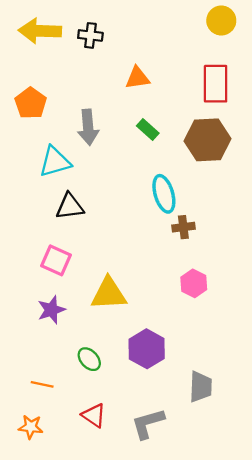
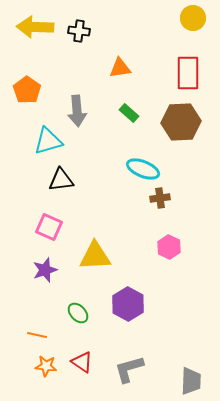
cyan ellipse: (164, 194) -> (143, 169), turned -52
gray trapezoid: (201, 387) -> (191, 381), moved
orange star: (31, 427) -> (46, 366), moved

